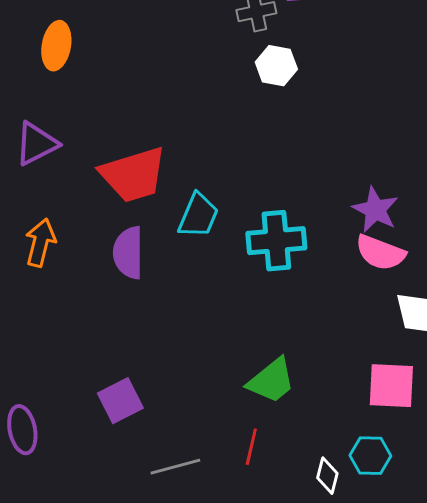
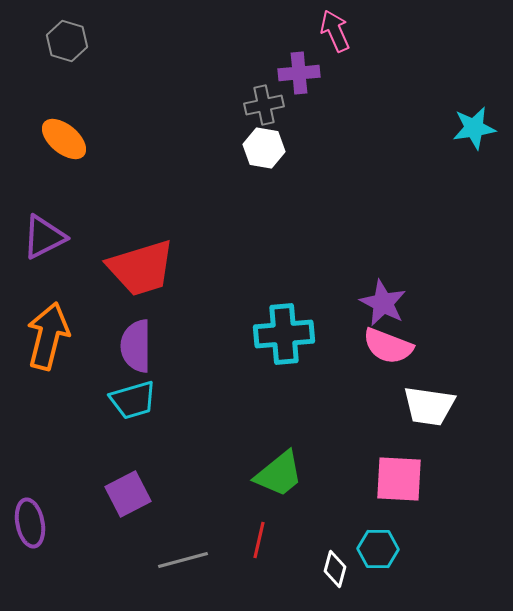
orange ellipse: (56, 46) -> (64, 139), turned -60
white hexagon: (276, 66) -> (264, 148), moved
cyan trapezoid: (198, 216) -> (133, 400), moved, turned 51
orange arrow: (40, 243) -> (48, 336), size x1.4

